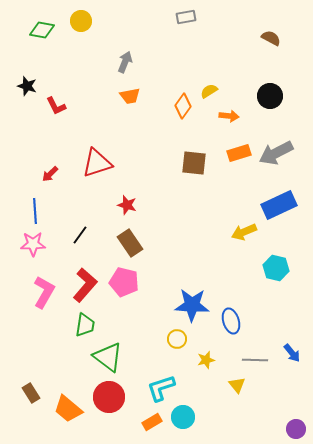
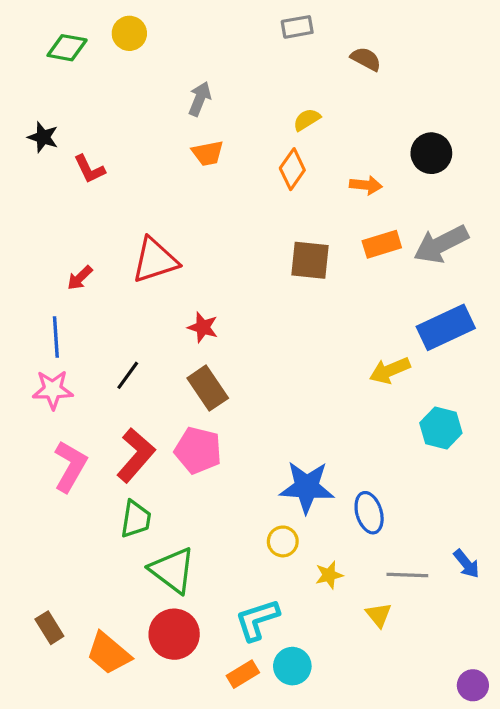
brown semicircle: (271, 38) -> (366, 59), moved
yellow semicircle: (209, 91) -> (307, 120), moved

